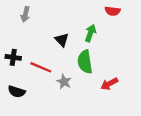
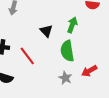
red line: (41, 67) -> (27, 56), turned 30
gray star: (64, 82) -> (65, 78), moved

